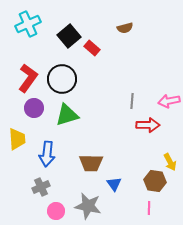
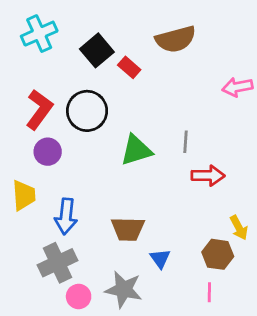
brown semicircle: (125, 28) -> (176, 39), size x1.8
pink arrow: (169, 101) -> (237, 87), moved
green triangle: (67, 115) -> (136, 150), moved
gray cross: (41, 187) -> (57, 263), size x1.5

